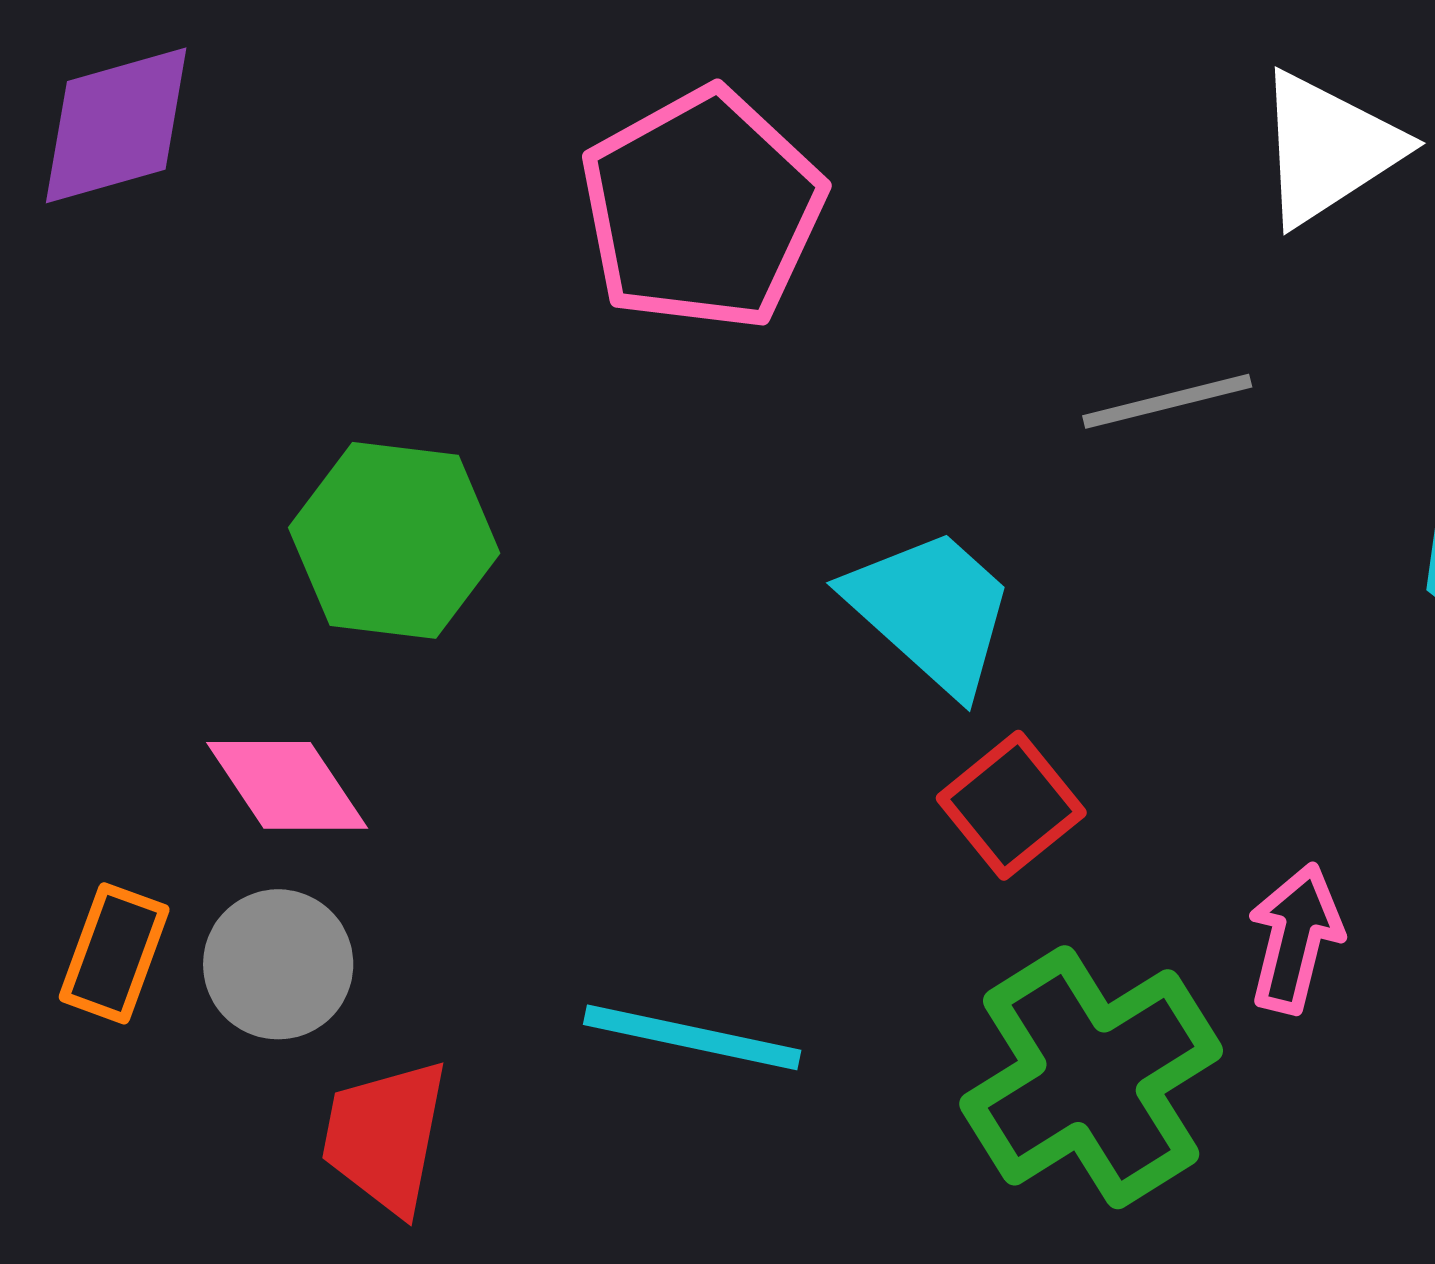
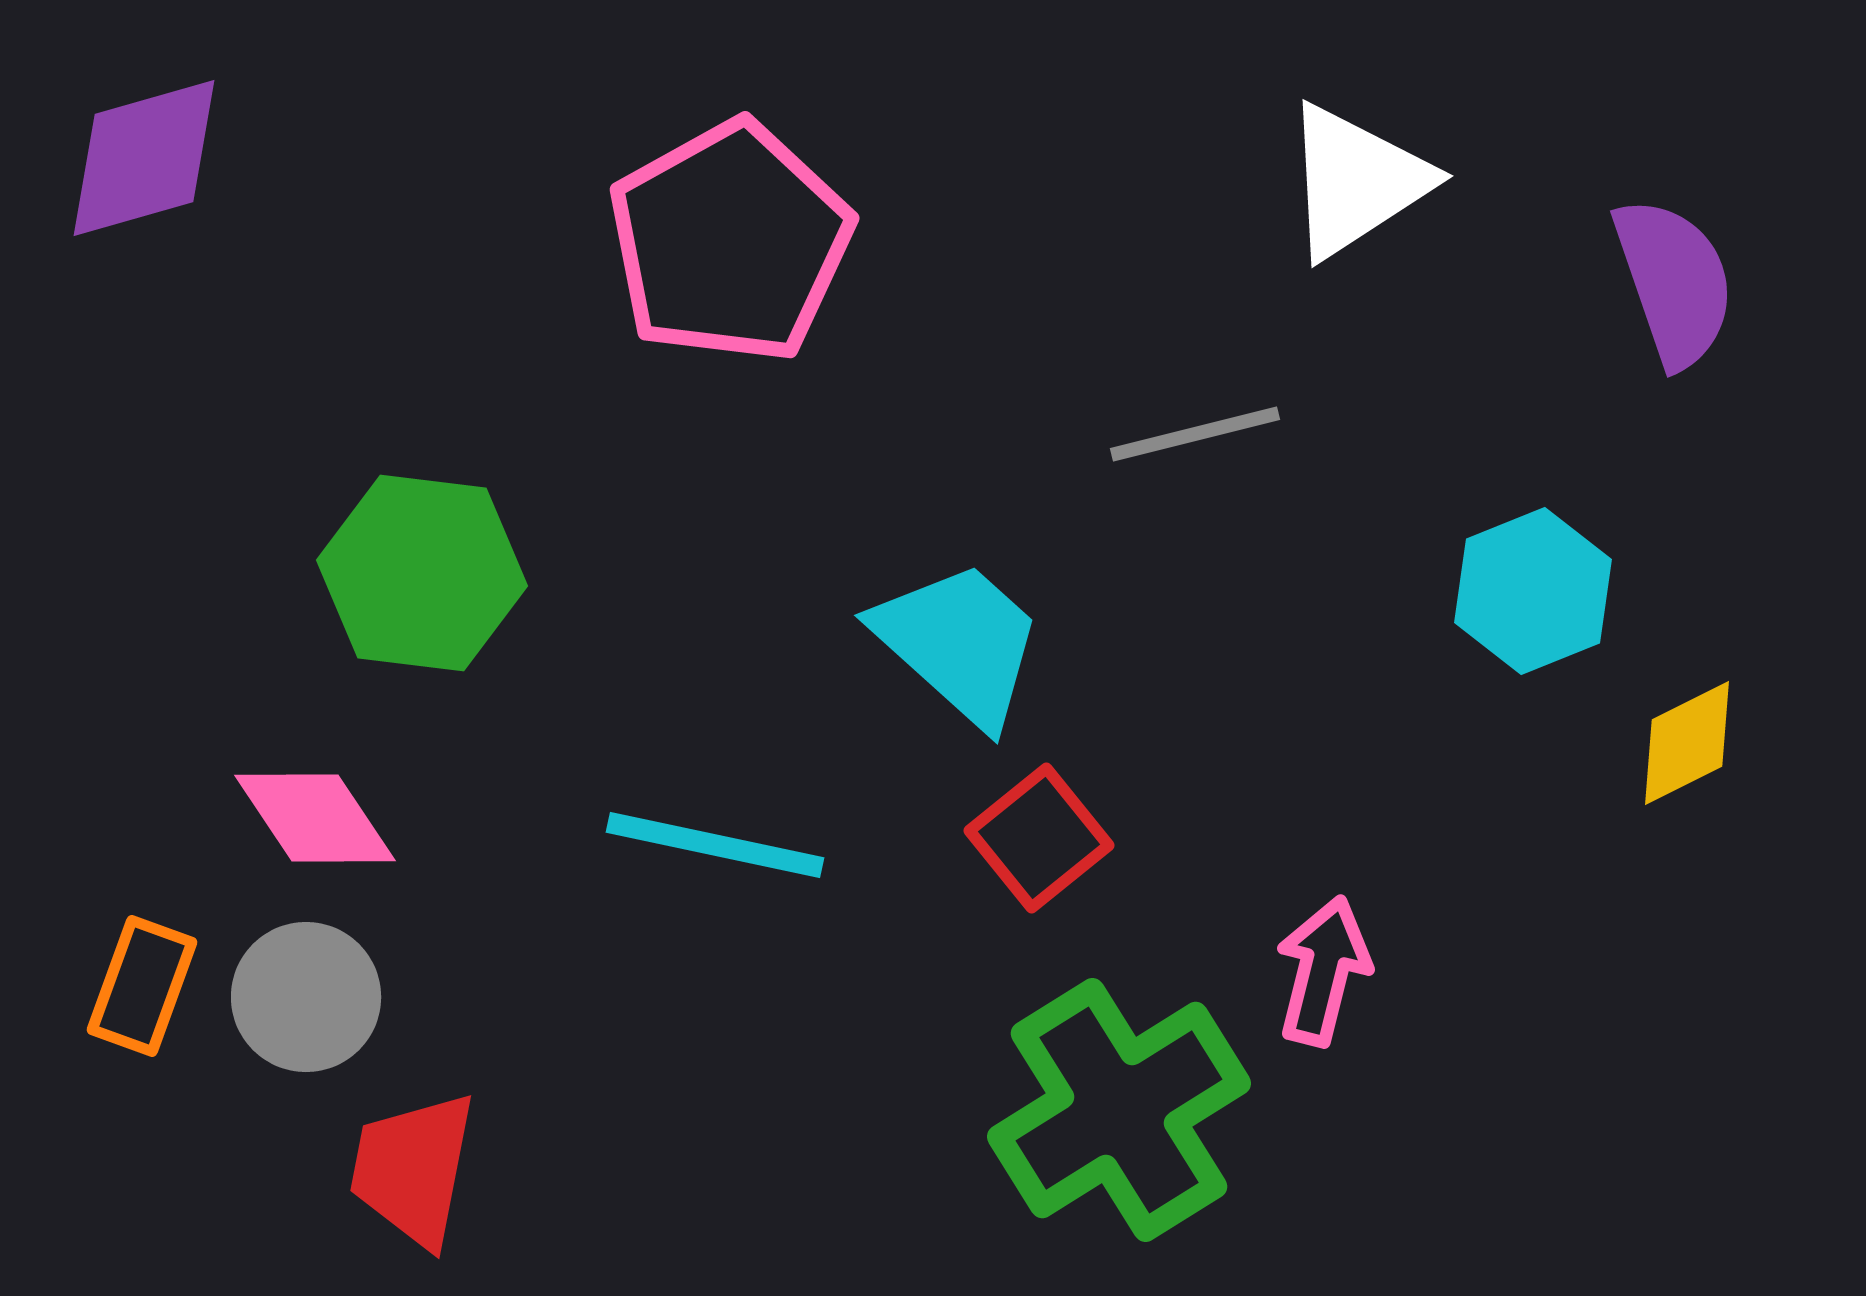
cyan line: (692, 1037) -> (715, 845), moved

